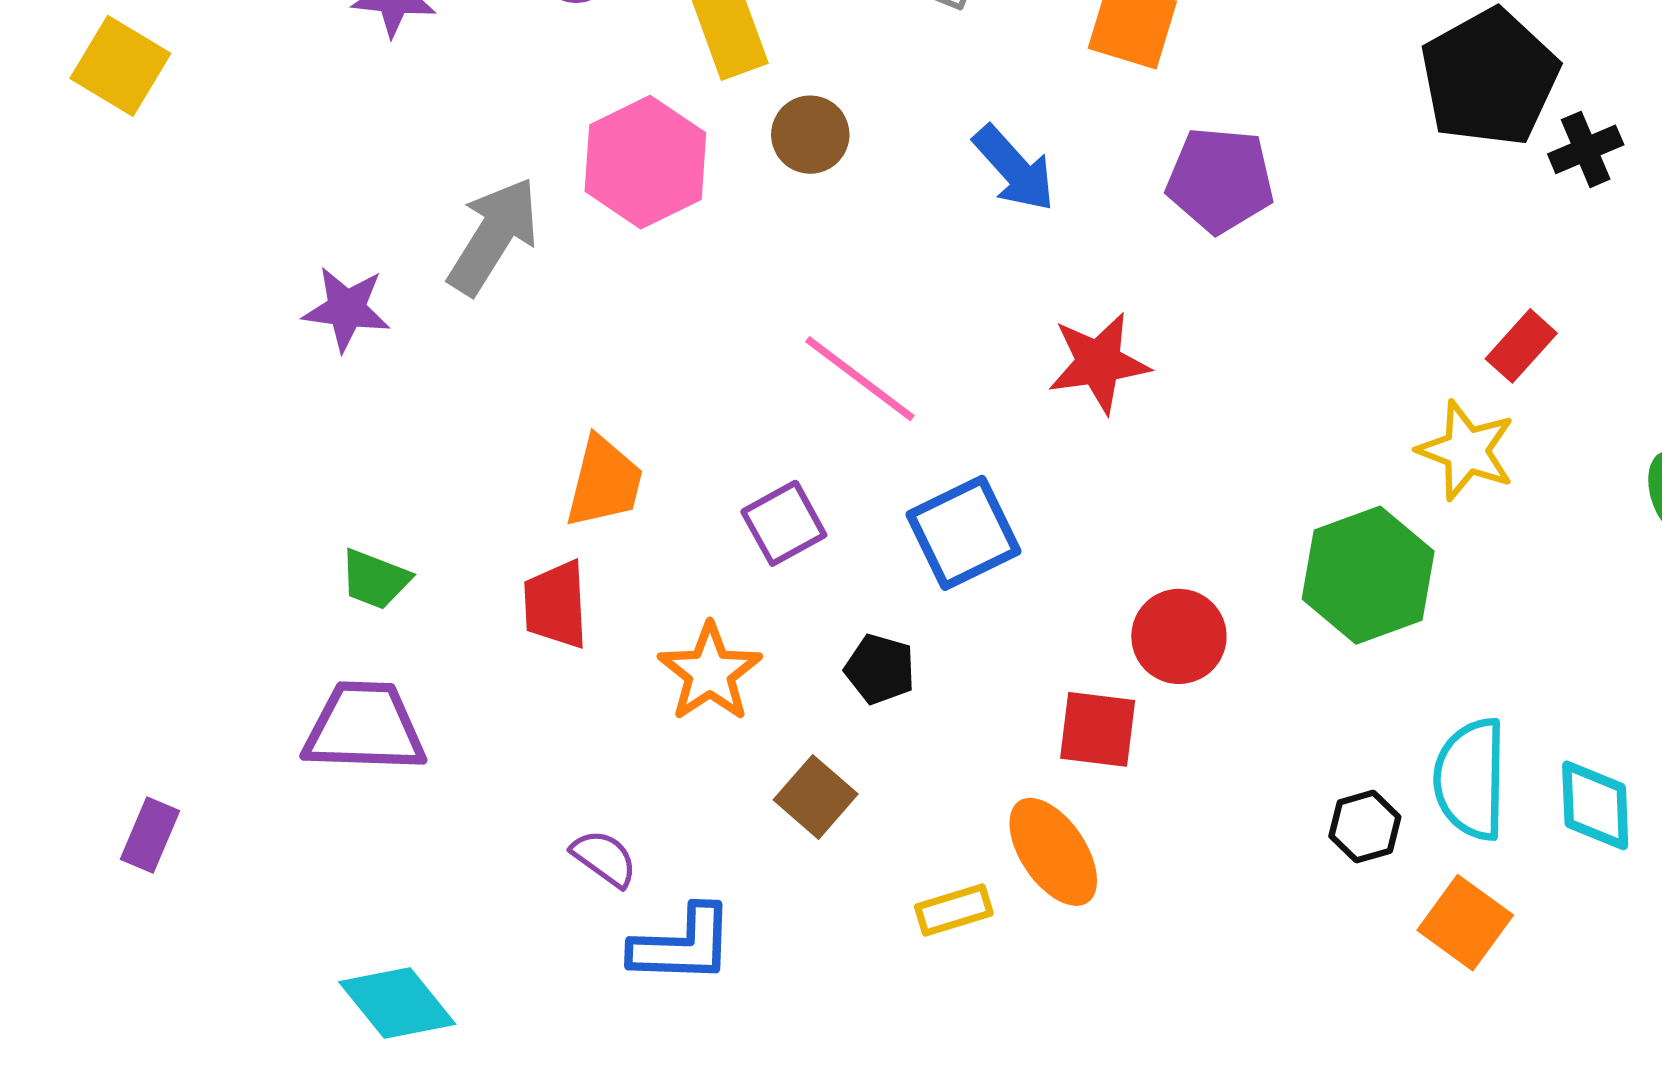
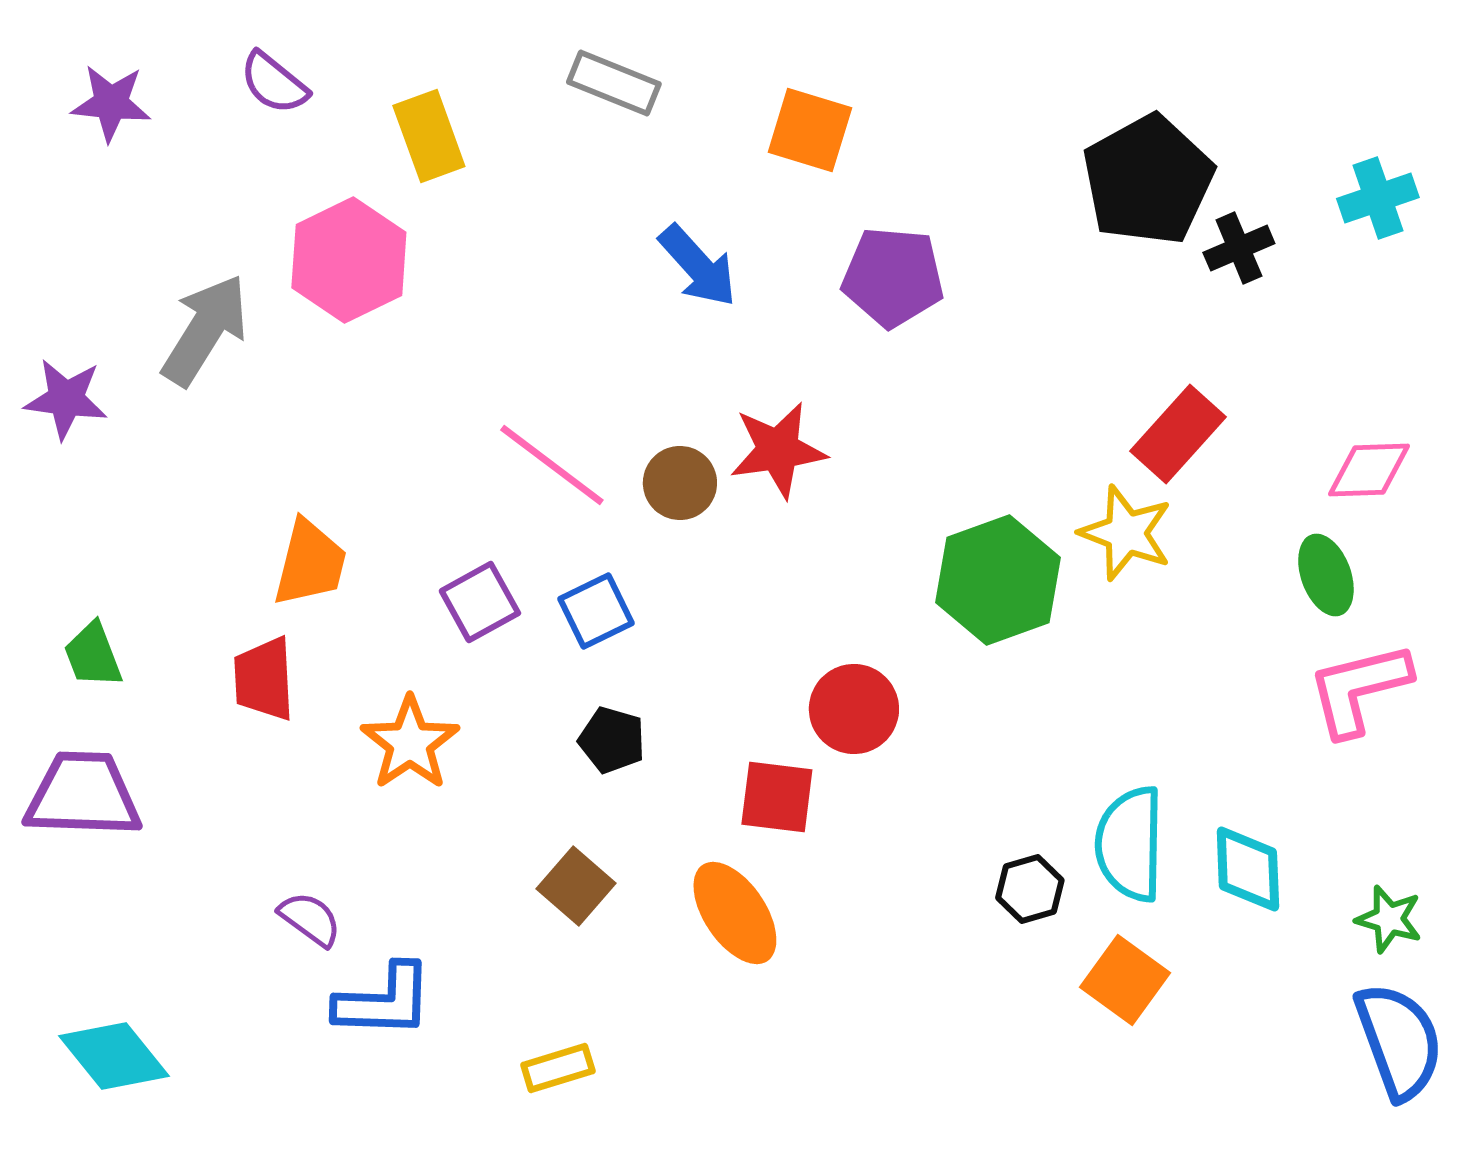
brown circle: (810, 135) -> (680, 483), moved
red rectangle: (1521, 346) -> (1178, 434), size x1.4
blue square: (963, 533) -> (596, 611), moved, size x0.7
green hexagon: (1368, 575) -> (998, 580), moved
green trapezoid: (375, 579) -> (93, 655), turned 48
black pentagon: (880, 669) -> (612, 740), moved
brown square: (816, 797) -> (576, 886), moved
yellow rectangle: (954, 910) -> (558, 1068), moved

